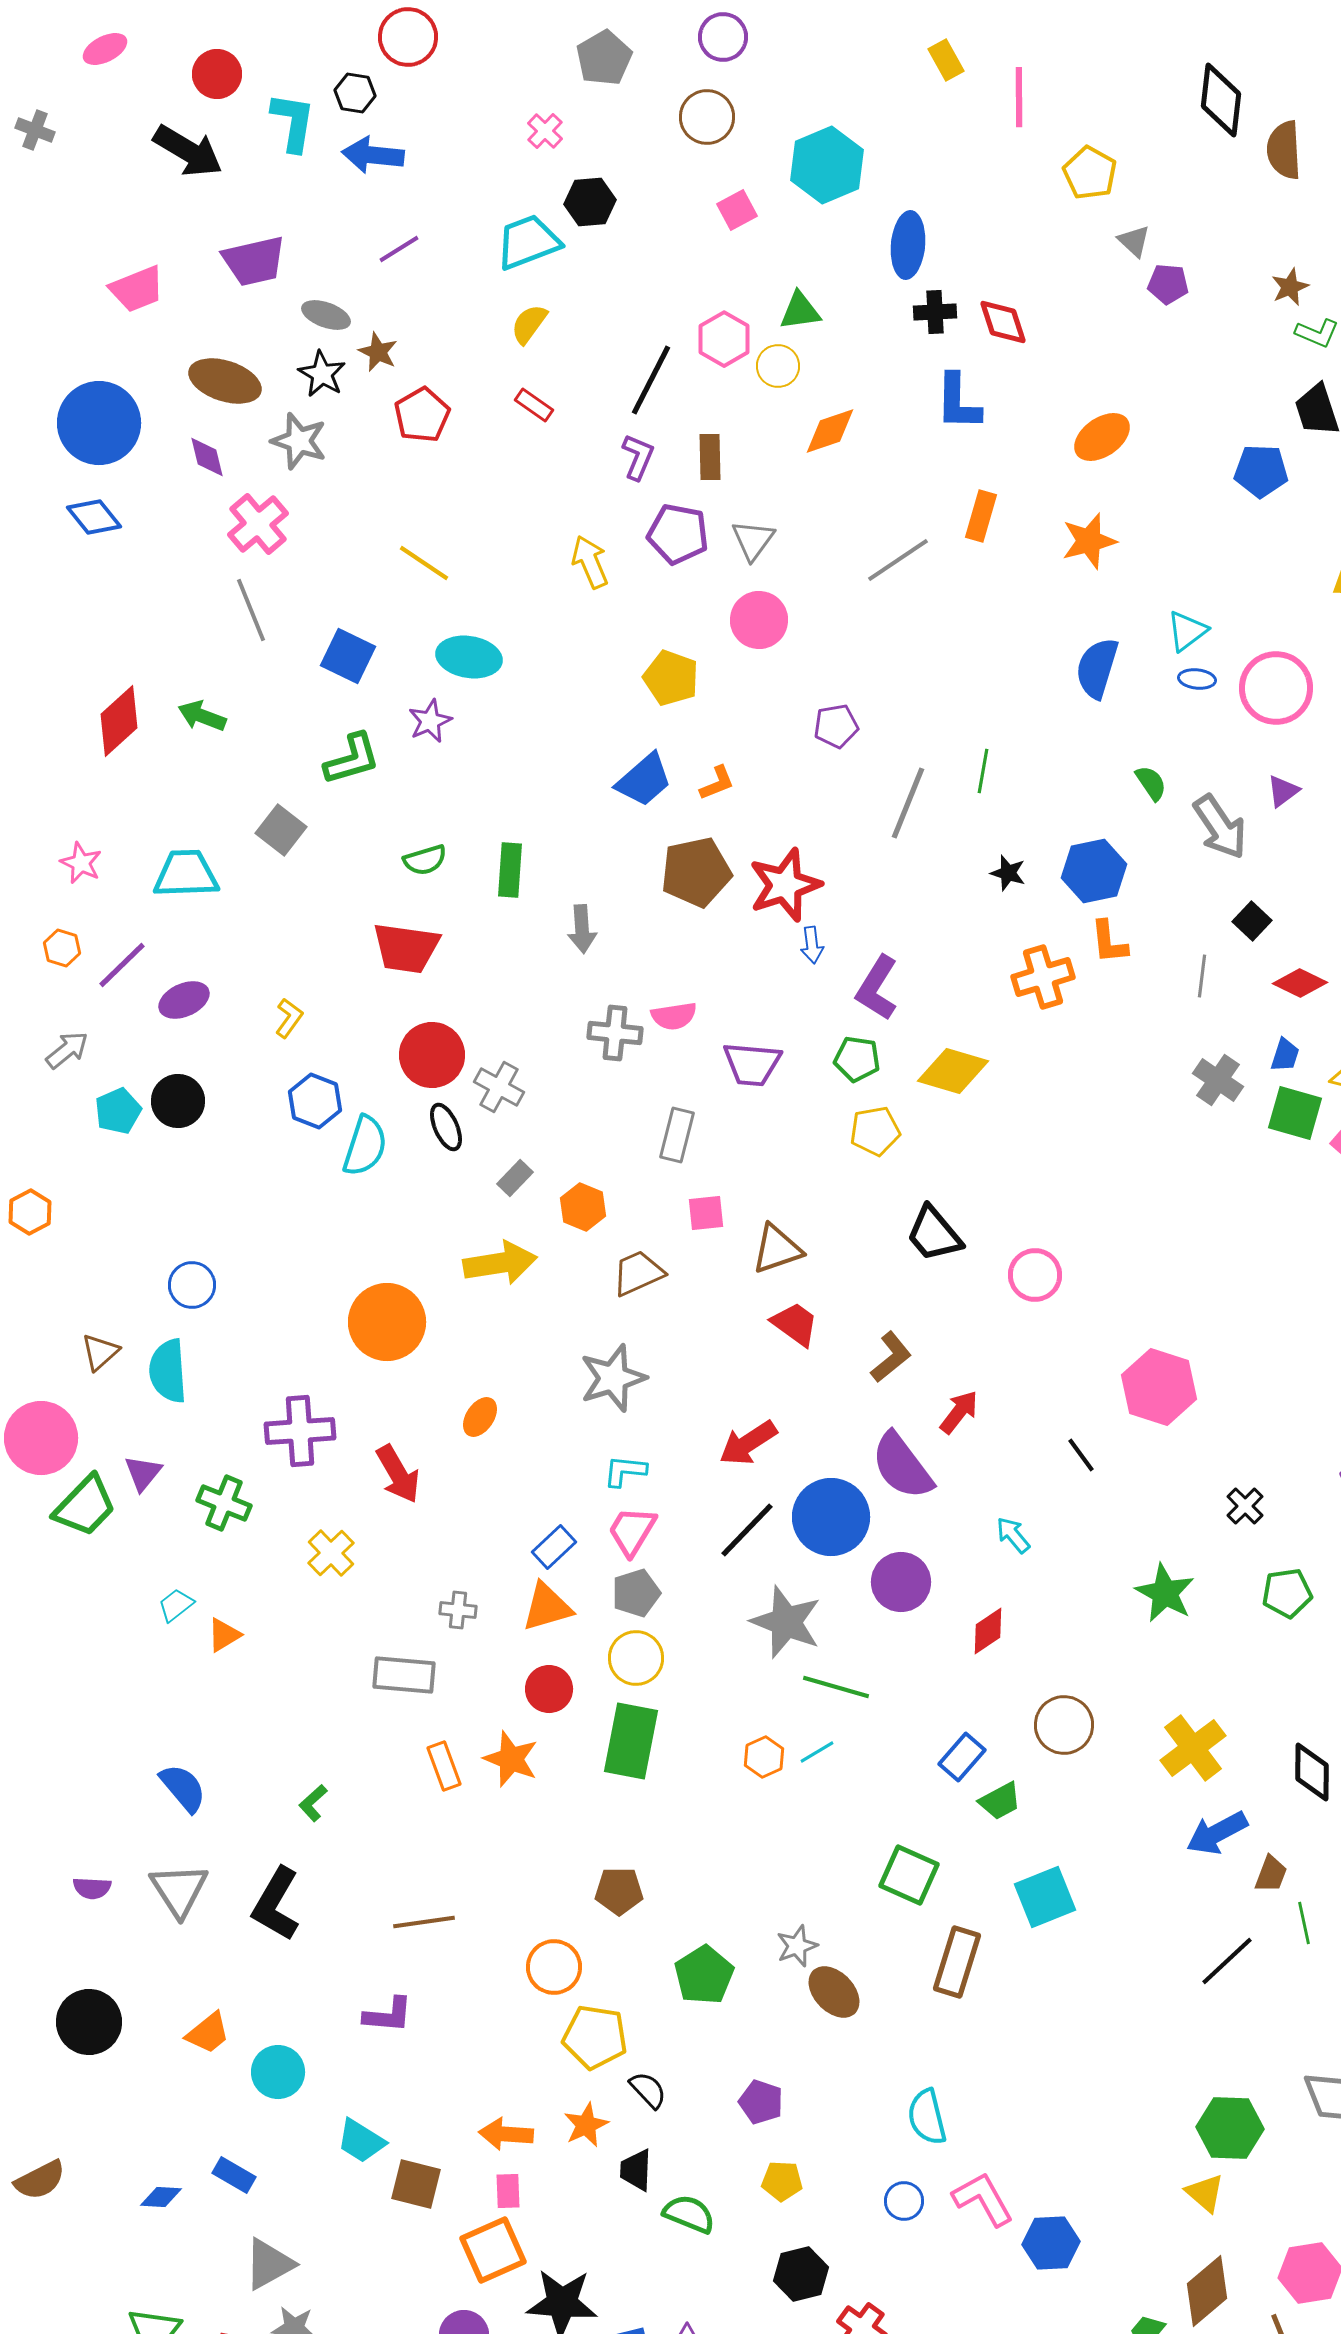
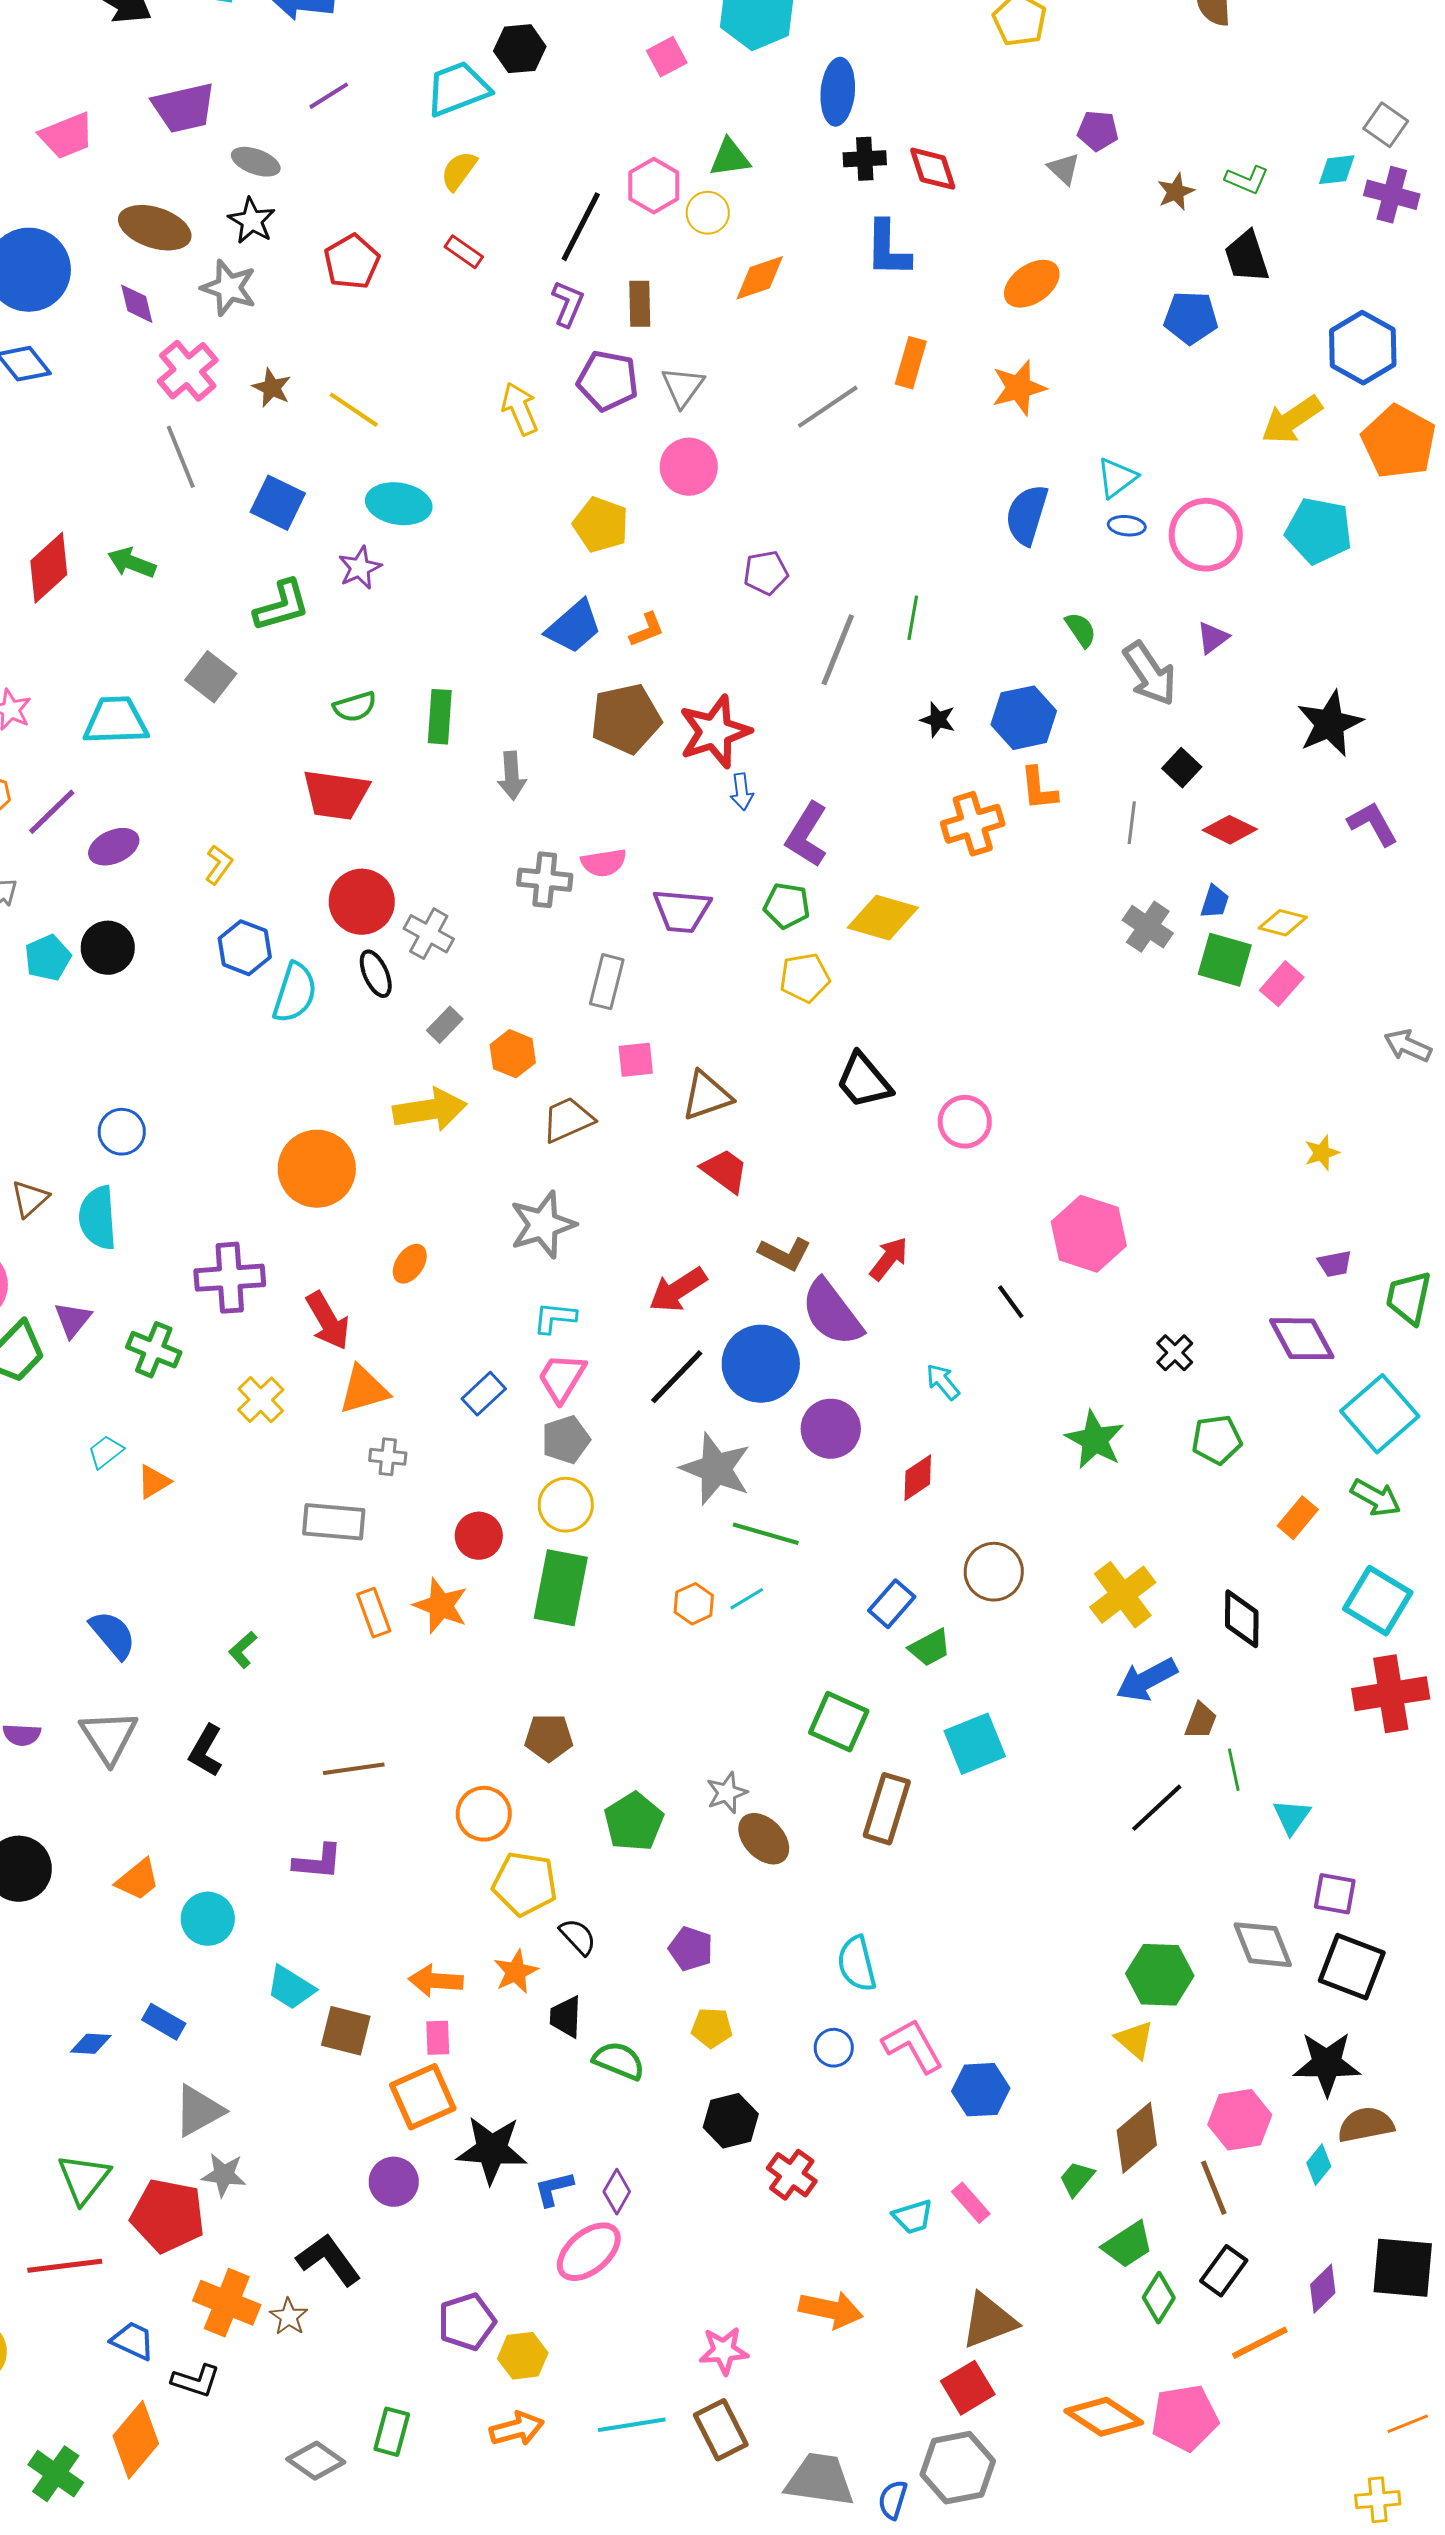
gray triangle: (1134, 241) -> (1064, 169), moved
brown star: (1290, 287) -> (1176, 192), moved
brown star: (378, 352) -> (272, 388), moved
brown L-shape: (891, 1357) -> (785, 1254), moved, turned 66
orange triangle: (547, 1607) -> (364, 1390), moved
black L-shape: (276, 1904) -> (206, 1751), size x0.7

